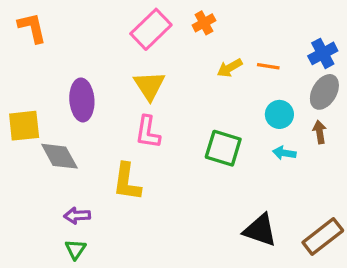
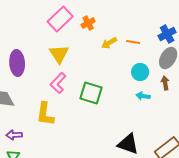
orange cross: (204, 23) -> (88, 23), moved
pink L-shape: (148, 132) -> (58, 83), turned 35
green square: (223, 148) -> (91, 93), moved

